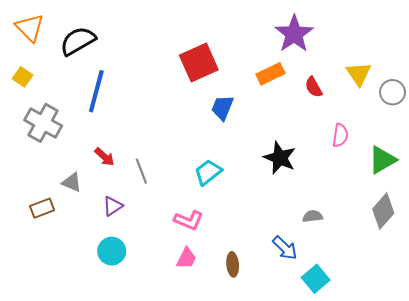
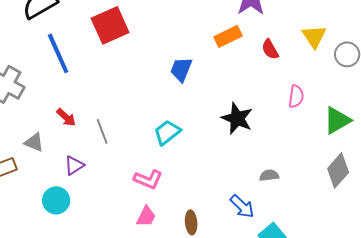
red square: (199, 63) -> (110, 25), moved
blue line: (96, 91) -> (58, 53), turned -39
cyan circle: (112, 251) -> (56, 200), moved

